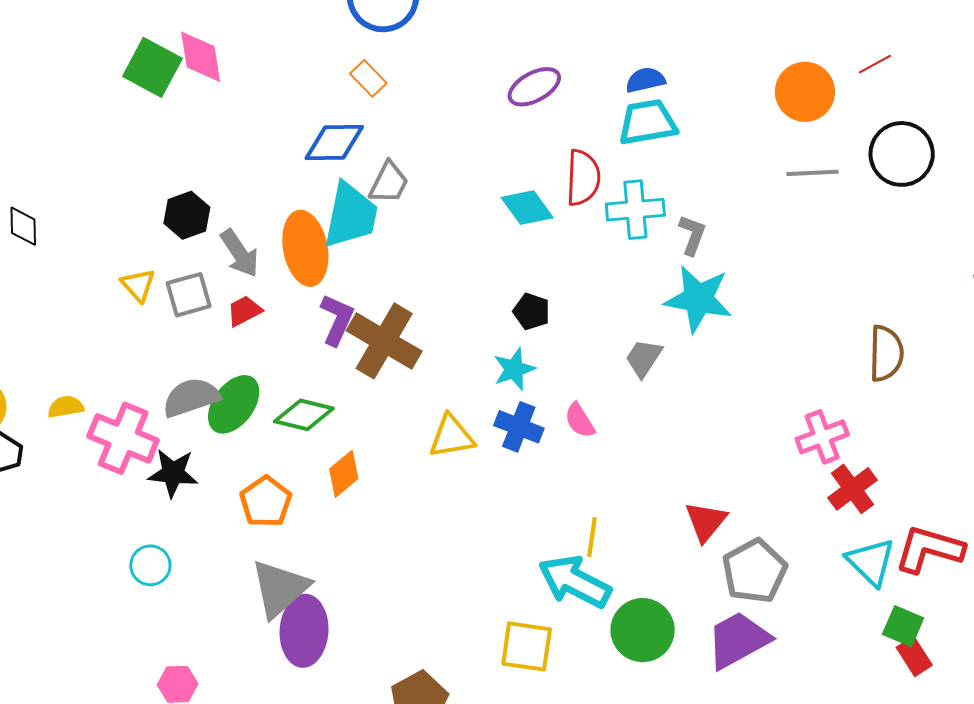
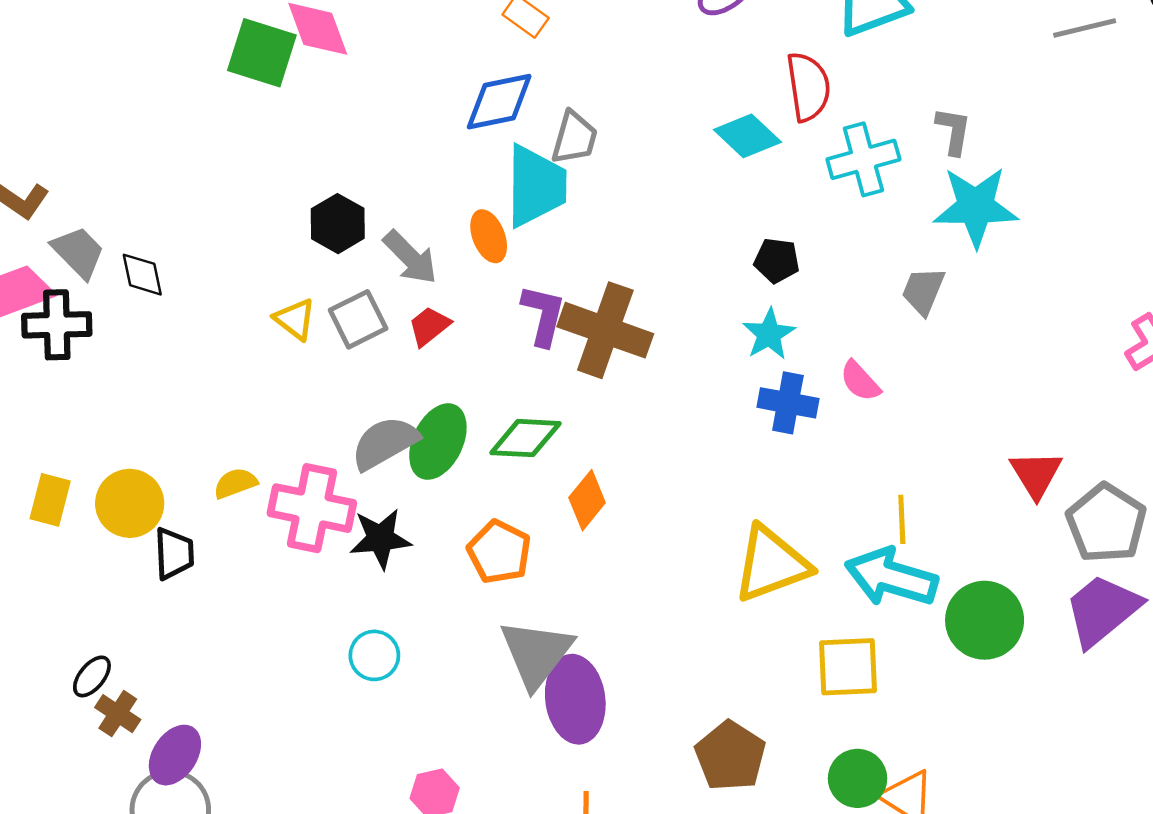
cyan cross: (635, 210) -> (863, 159), moved
orange ellipse: (305, 248) -> (489, 236), size x0.6
yellow triangle: (452, 437) -> (771, 564), moved, size x1.4

